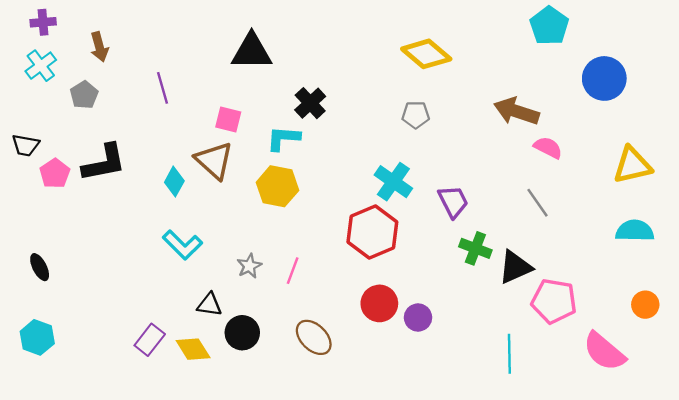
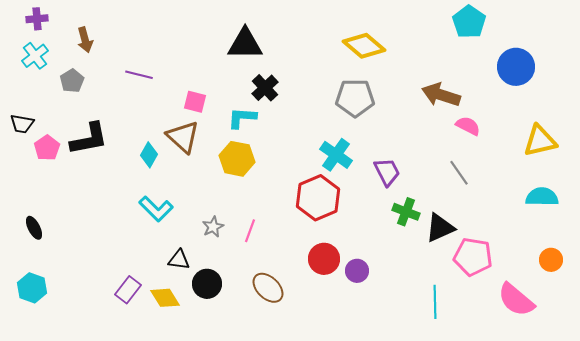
black triangle: (252, 52) -> (245, 44), moved
purple line: (163, 88) -> (139, 75), turned -60
gray pentagon: (416, 115) -> (355, 98), size x1.6

